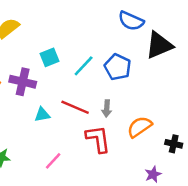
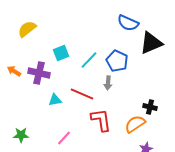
gray arrow: (107, 109) -> (108, 83), moved
orange semicircle: (140, 127) -> (135, 124), moved
black cross: (174, 144) -> (150, 107), moved

